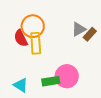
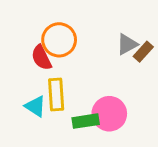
yellow rectangle: (36, 43) -> (56, 95), moved
cyan triangle: (21, 85) -> (35, 106), moved

